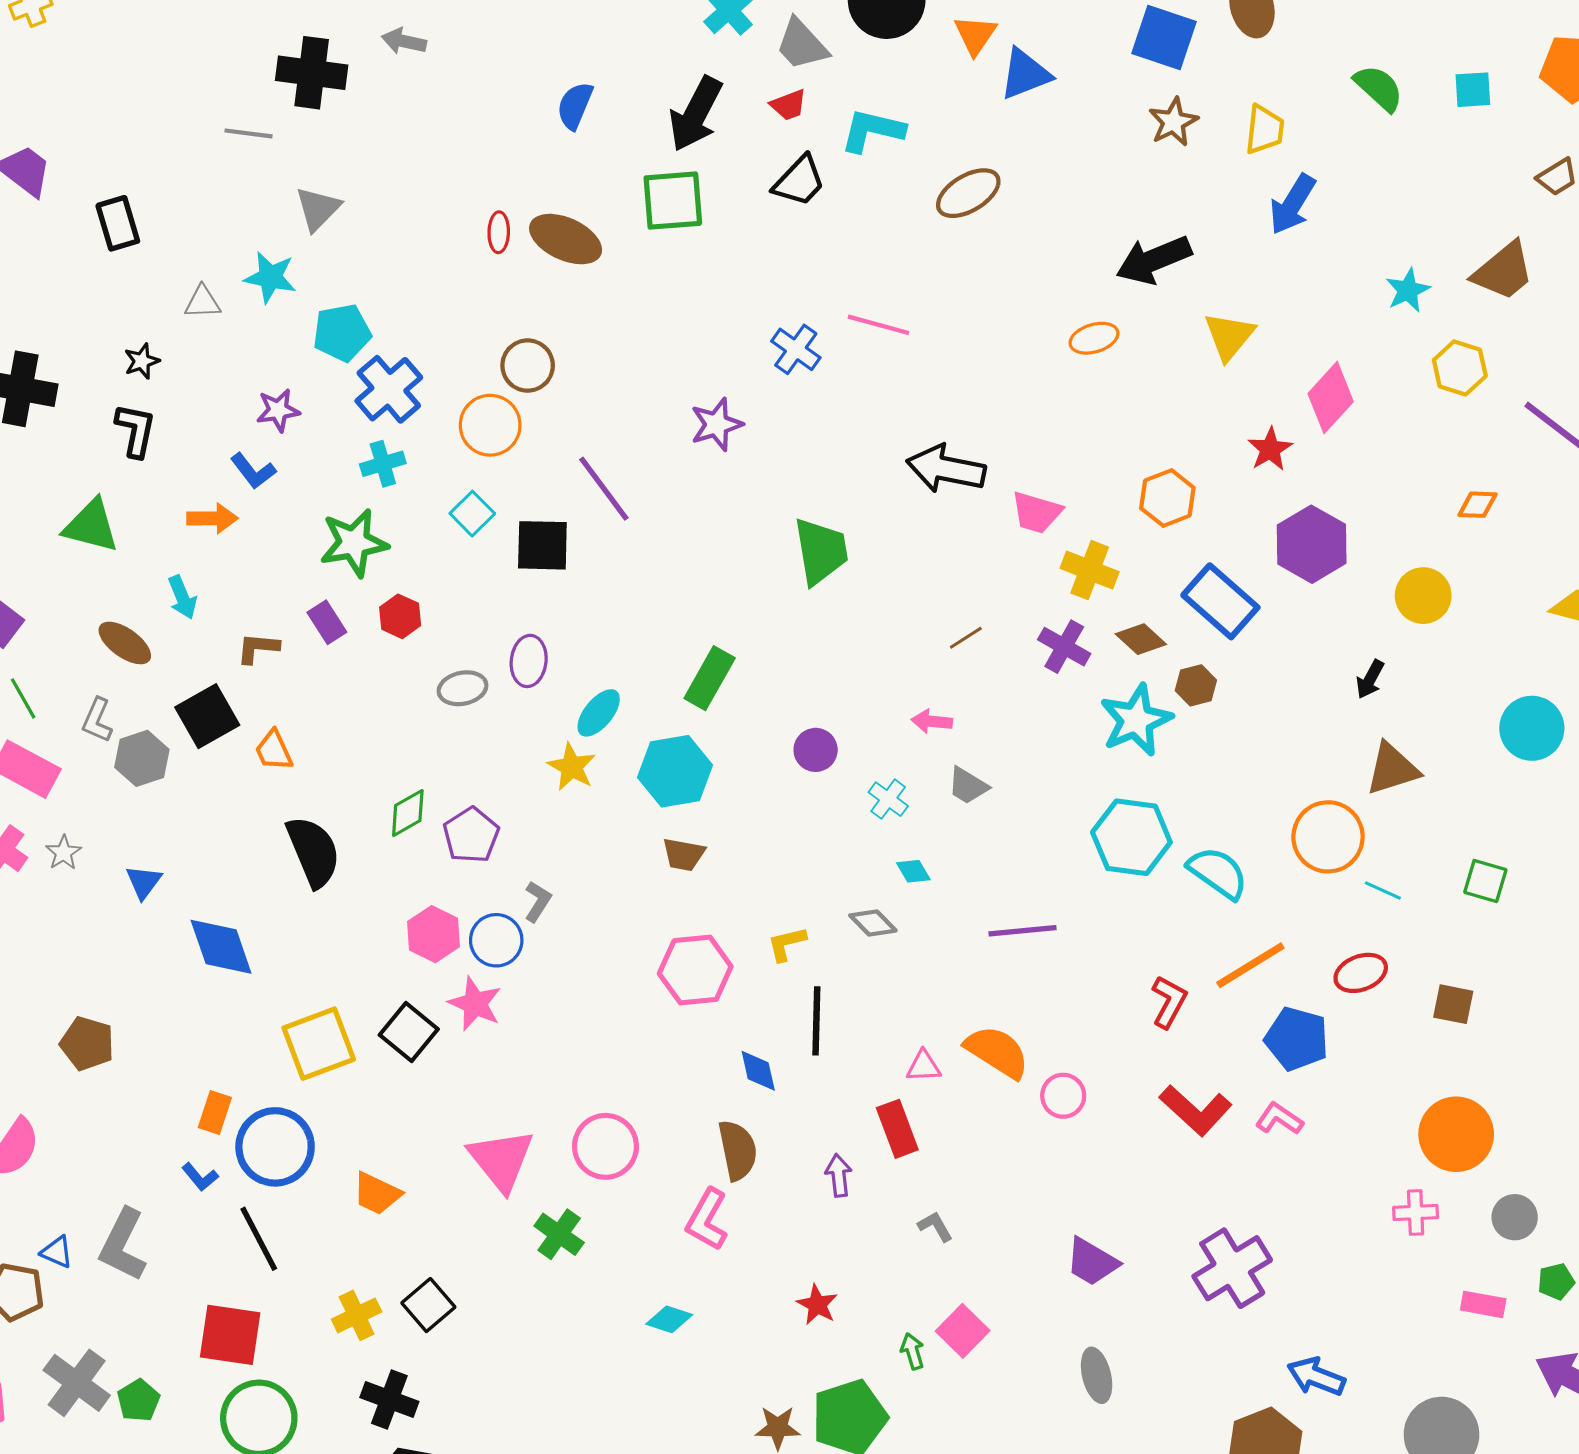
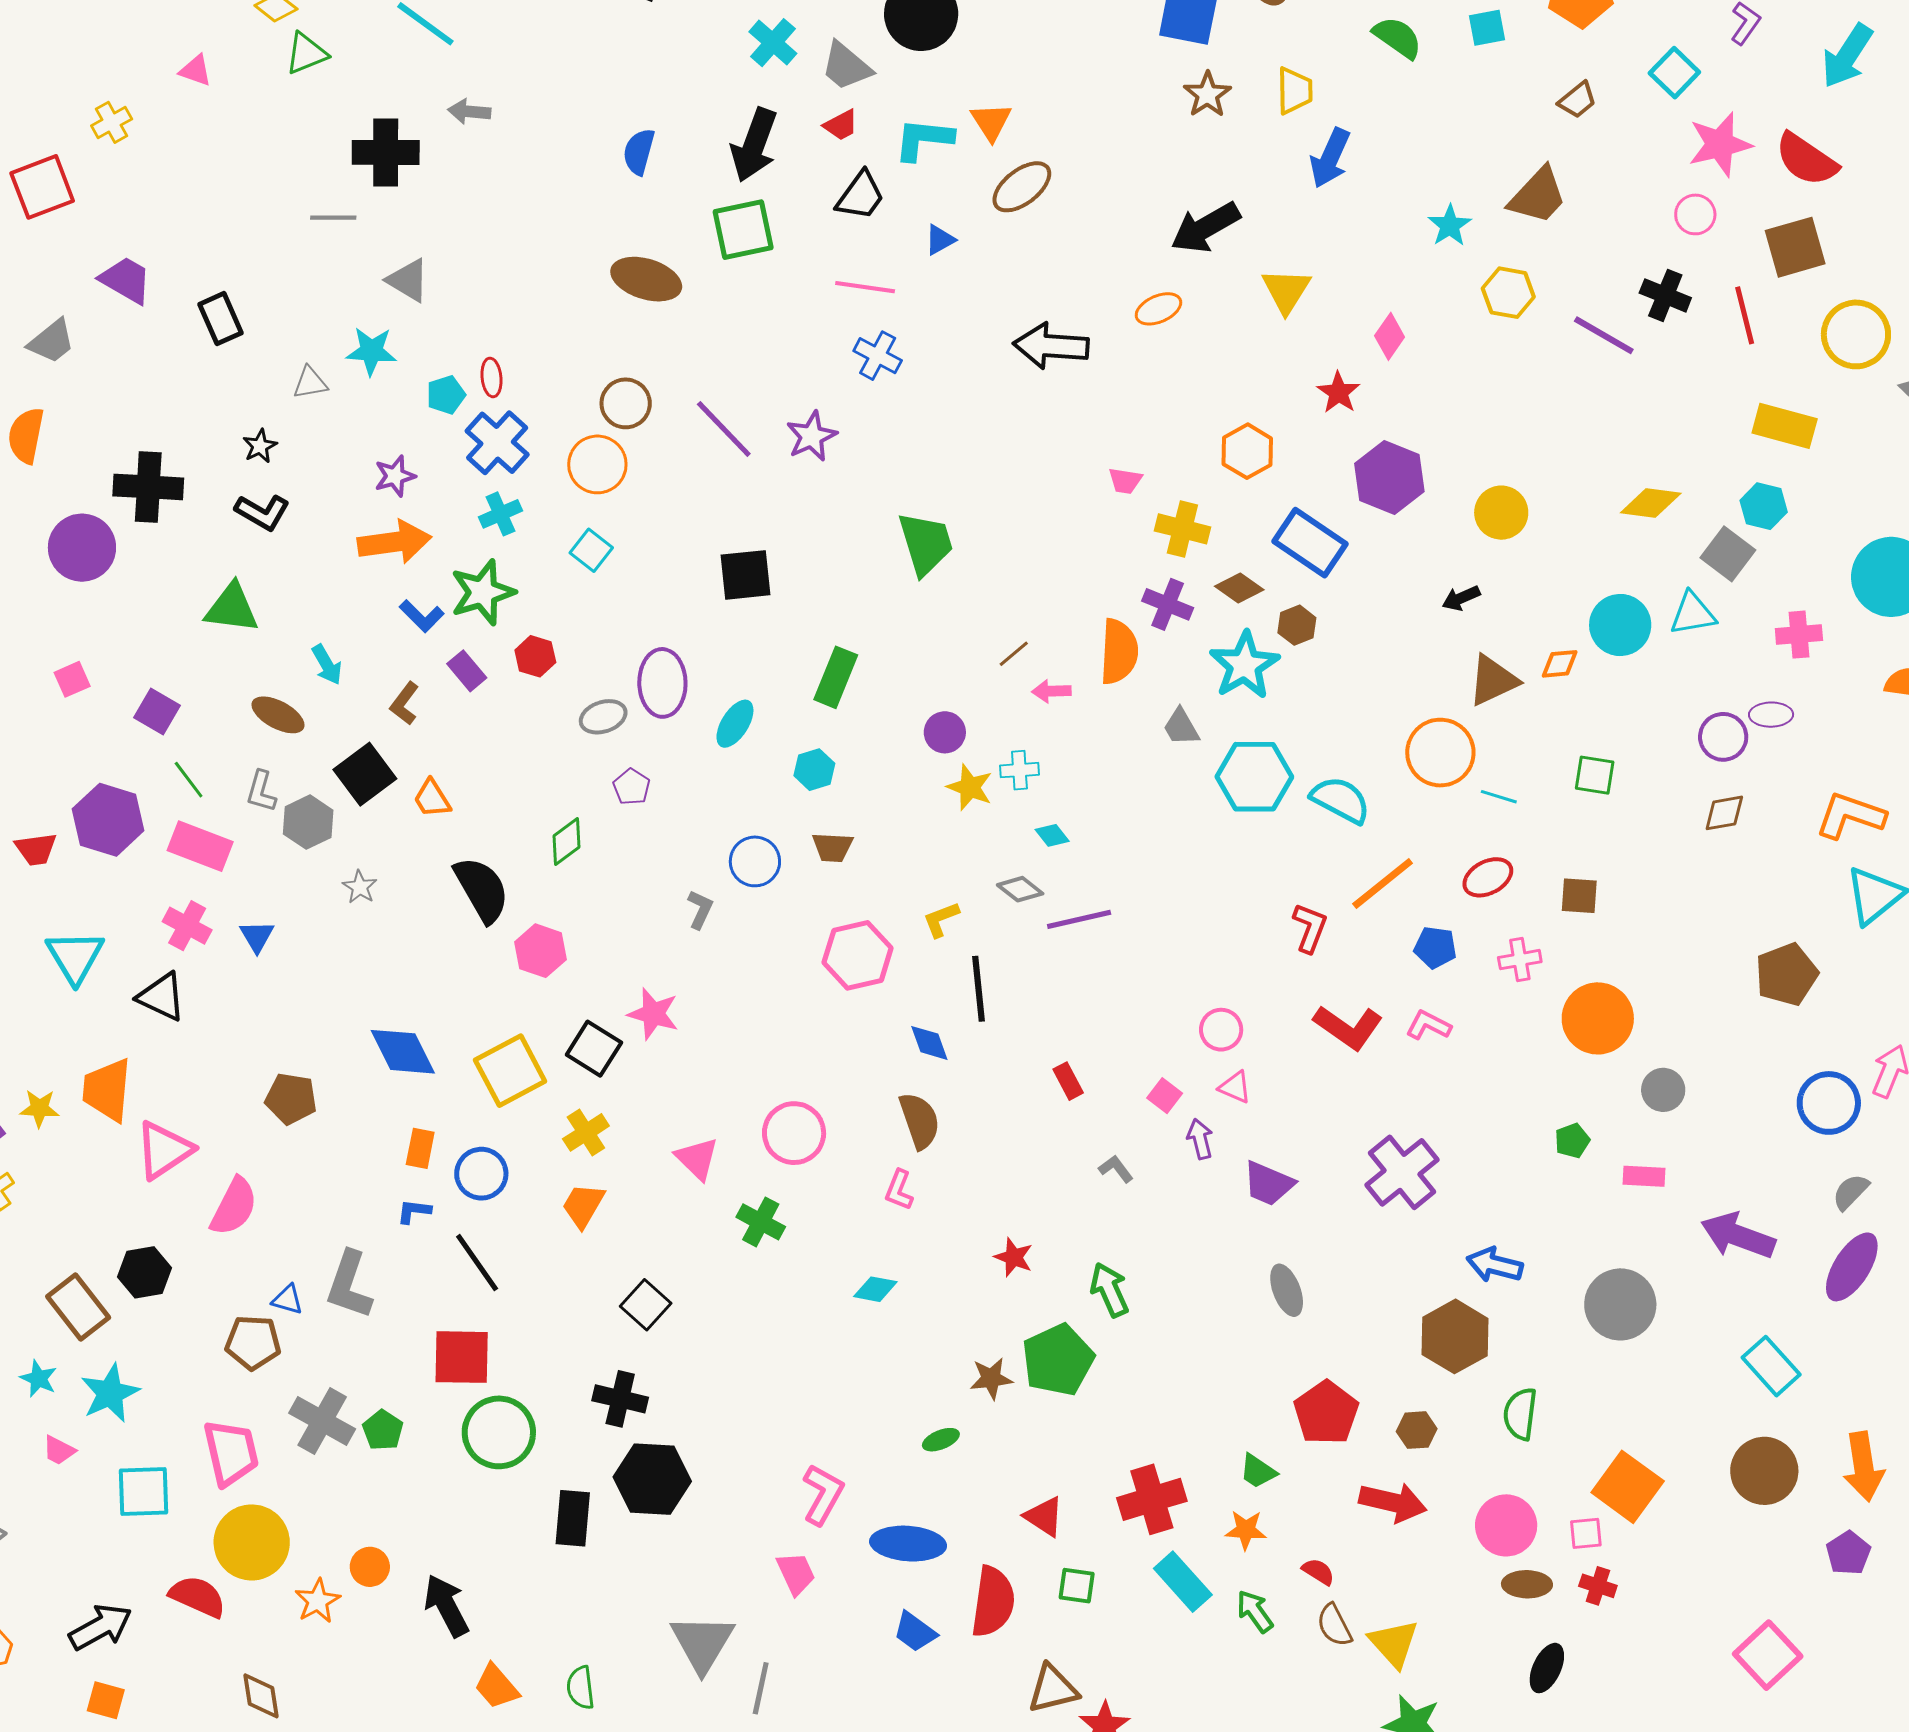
orange triangle: (975, 35) -> (991, 122), moved
blue triangle: (1025, 74) -> (940, 240), moved, size x0.6
gray triangle: (318, 209) -> (408, 280), turned -36
red ellipse: (499, 232) -> (492, 377), moved
pink line: (879, 325) -> (865, 287), moved
cyan pentagon: (342, 333) -> (446, 395), size x0.7
pink diamond: (1331, 398) -> (1390, 336), size x0.7
black L-shape: (136, 430) -> (262, 512), turned 116
black arrow: (946, 469) -> (1051, 346), moved
blue L-shape: (253, 471) -> (422, 616), moved
purple line: (604, 489) -> (724, 429), moved
orange diamond: (1478, 505) -> (1560, 664), moved
pink trapezoid: (1037, 512) -> (1125, 481), size x0.7
orange arrow: (212, 518) -> (394, 542), moved, size x1.5
black square: (542, 545) -> (745, 575), moved
brown line: (966, 638) -> (1014, 654), moved
brown L-shape: (258, 648) -> (404, 704), turned -51
purple ellipse: (529, 661) -> (662, 683), size x1.4
black arrow: (1370, 679) -> (1461, 598), turned 45
yellow star: (572, 767) -> (970, 787), moved
cyan hexagon: (675, 771) -> (814, 770), size x0.6
gray trapezoid: (968, 786) -> (1181, 727), moved, turned 36
cyan cross: (888, 799) -> (1019, 770), turned -33
purple pentagon: (471, 835) -> (632, 787), moved, size x0.7
gray star: (64, 853) -> (360, 887), moved
blue triangle: (144, 882) -> (257, 936), moved
purple line: (1022, 931) -> (1079, 919), moved
pink hexagon: (433, 934) -> (541, 951), moved
blue circle: (496, 940) -> (755, 861), moved
blue diamond: (221, 947) -> (403, 1052), moved
blue pentagon: (1297, 1039) -> (1435, 947), size x0.7
orange semicircle: (997, 1052) -> (1119, 652), moved, turned 68
pink triangle: (924, 1066) -> (1235, 1087), moved, turned 33
red rectangle: (897, 1129) -> (1068, 1081), size x0.7
blue circle: (275, 1147) -> (481, 1174), size x0.7
pink triangle: (501, 1160) -> (697, 1159), size x0.7
purple arrow: (839, 1175) -> (1200, 1139), moved
blue L-shape: (200, 1177) -> (414, 1211), turned 144
orange trapezoid: (377, 1193) -> (583, 1205), turned 102
pink cross: (1416, 1212) -> (1520, 960), moved
pink L-shape: (707, 1219) -> (899, 1190), size x0.7
green pentagon: (1556, 1281) -> (1572, 1141), moved
yellow cross: (357, 1315) -> (586, 1132), moved
pink square: (963, 1331) -> (1165, 1096), moved, size x0.7
green arrow: (913, 1351) -> (1109, 1290), size x1.6

